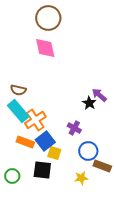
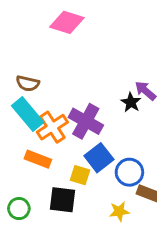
pink diamond: (45, 48) -> (67, 22), turned -60
purple cross: (74, 128) -> (86, 121), moved, size x1.6
blue square: (45, 141) -> (99, 158), moved

